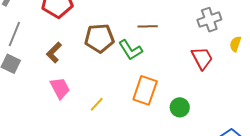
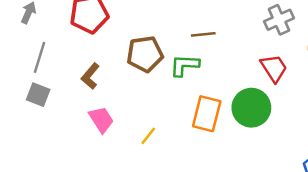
green L-shape: (130, 50) -> (185, 65), turned 130
green circle: (180, 107) -> (251, 108), moved, size x1.6

